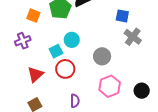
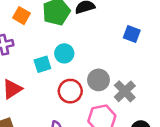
gray cross: (133, 37) -> (125, 91), moved
red circle: (65, 69) -> (70, 91), moved

